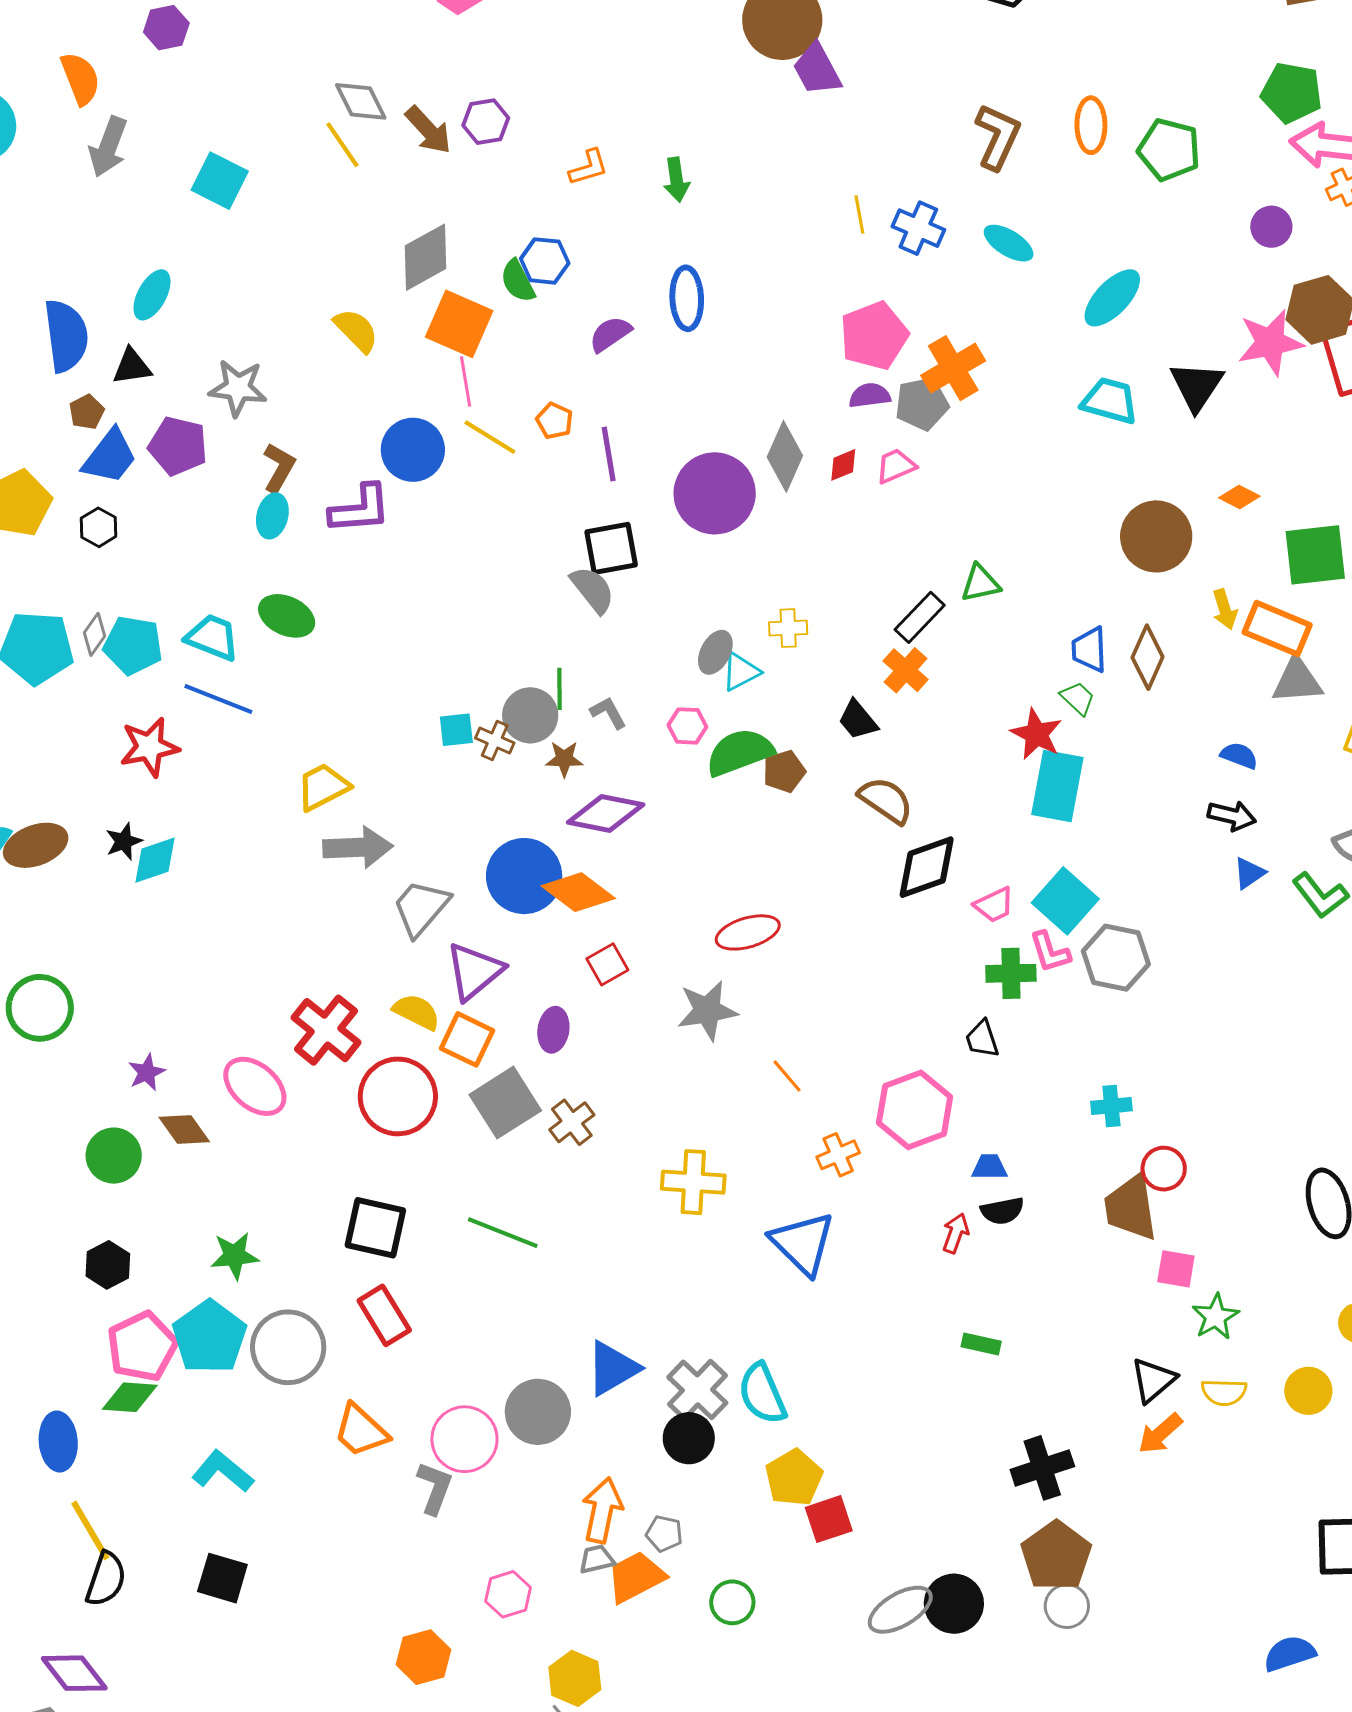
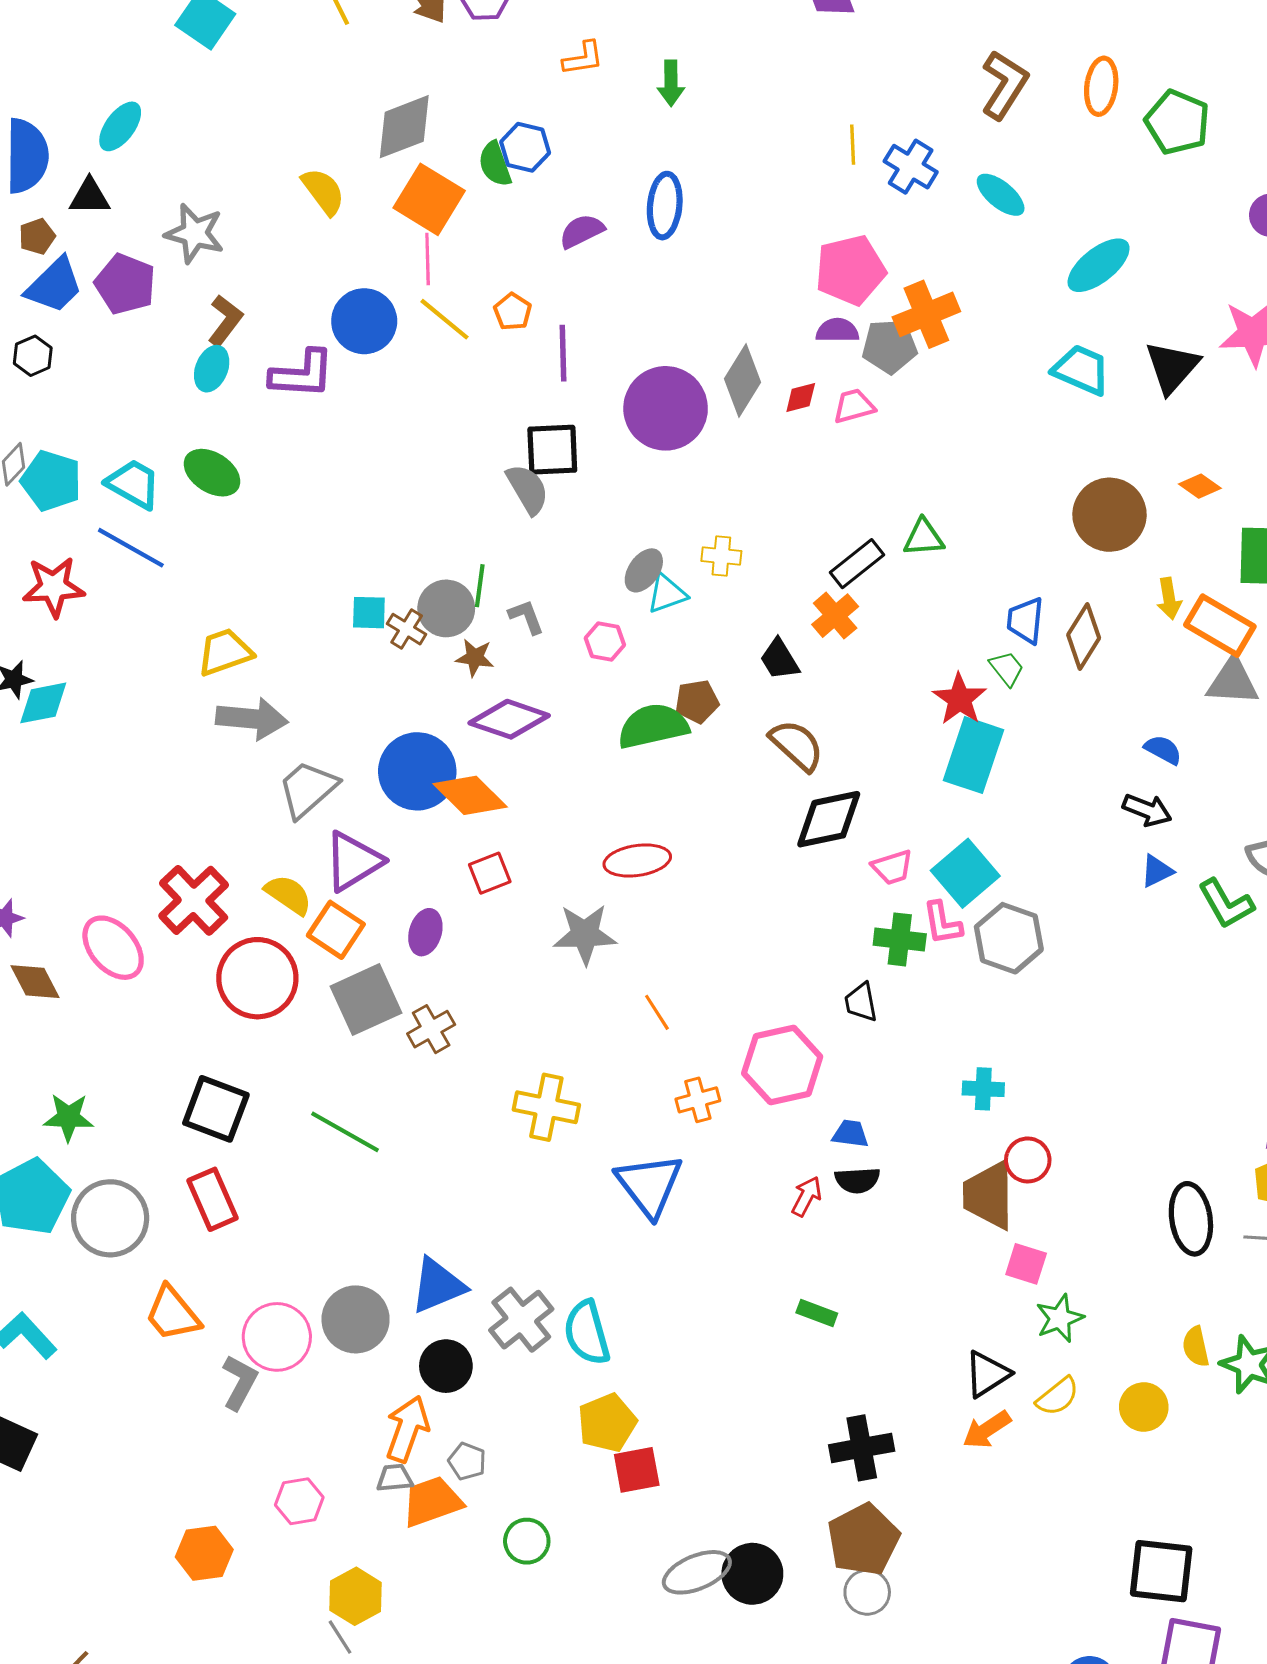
green semicircle: (740, 752) -> (653, 726), moved
yellow semicircle: (1224, 1392) -> (1058, 1396), turned -48
black circle: (689, 1438) -> (446, 1366), moved

